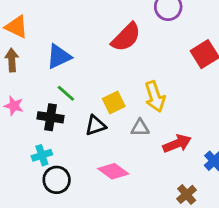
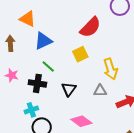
orange triangle: (16, 27) -> (28, 19), moved
yellow square: (114, 103) -> (80, 54), moved
black triangle: (95, 125) -> (69, 89), turned -35

